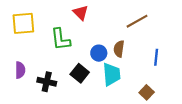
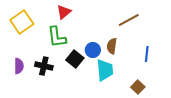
red triangle: (81, 13) -> (64, 12), moved, turned 35
yellow square: (23, 23) -> (22, 22), turned -30
black square: (80, 73) -> (75, 59), moved
black cross: (47, 82) -> (44, 66), moved

